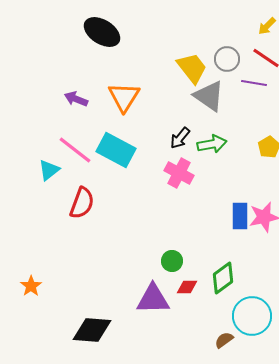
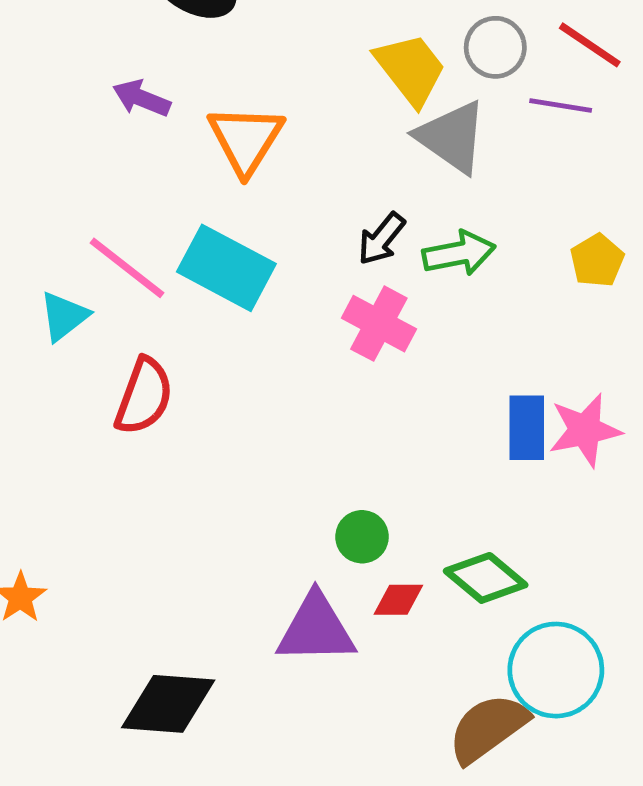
purple arrow: (76, 99) -> (142, 98), moved
green diamond: (223, 278) -> (486, 578), turned 76
brown semicircle: (224, 340) -> (488, 728), size x1.8

